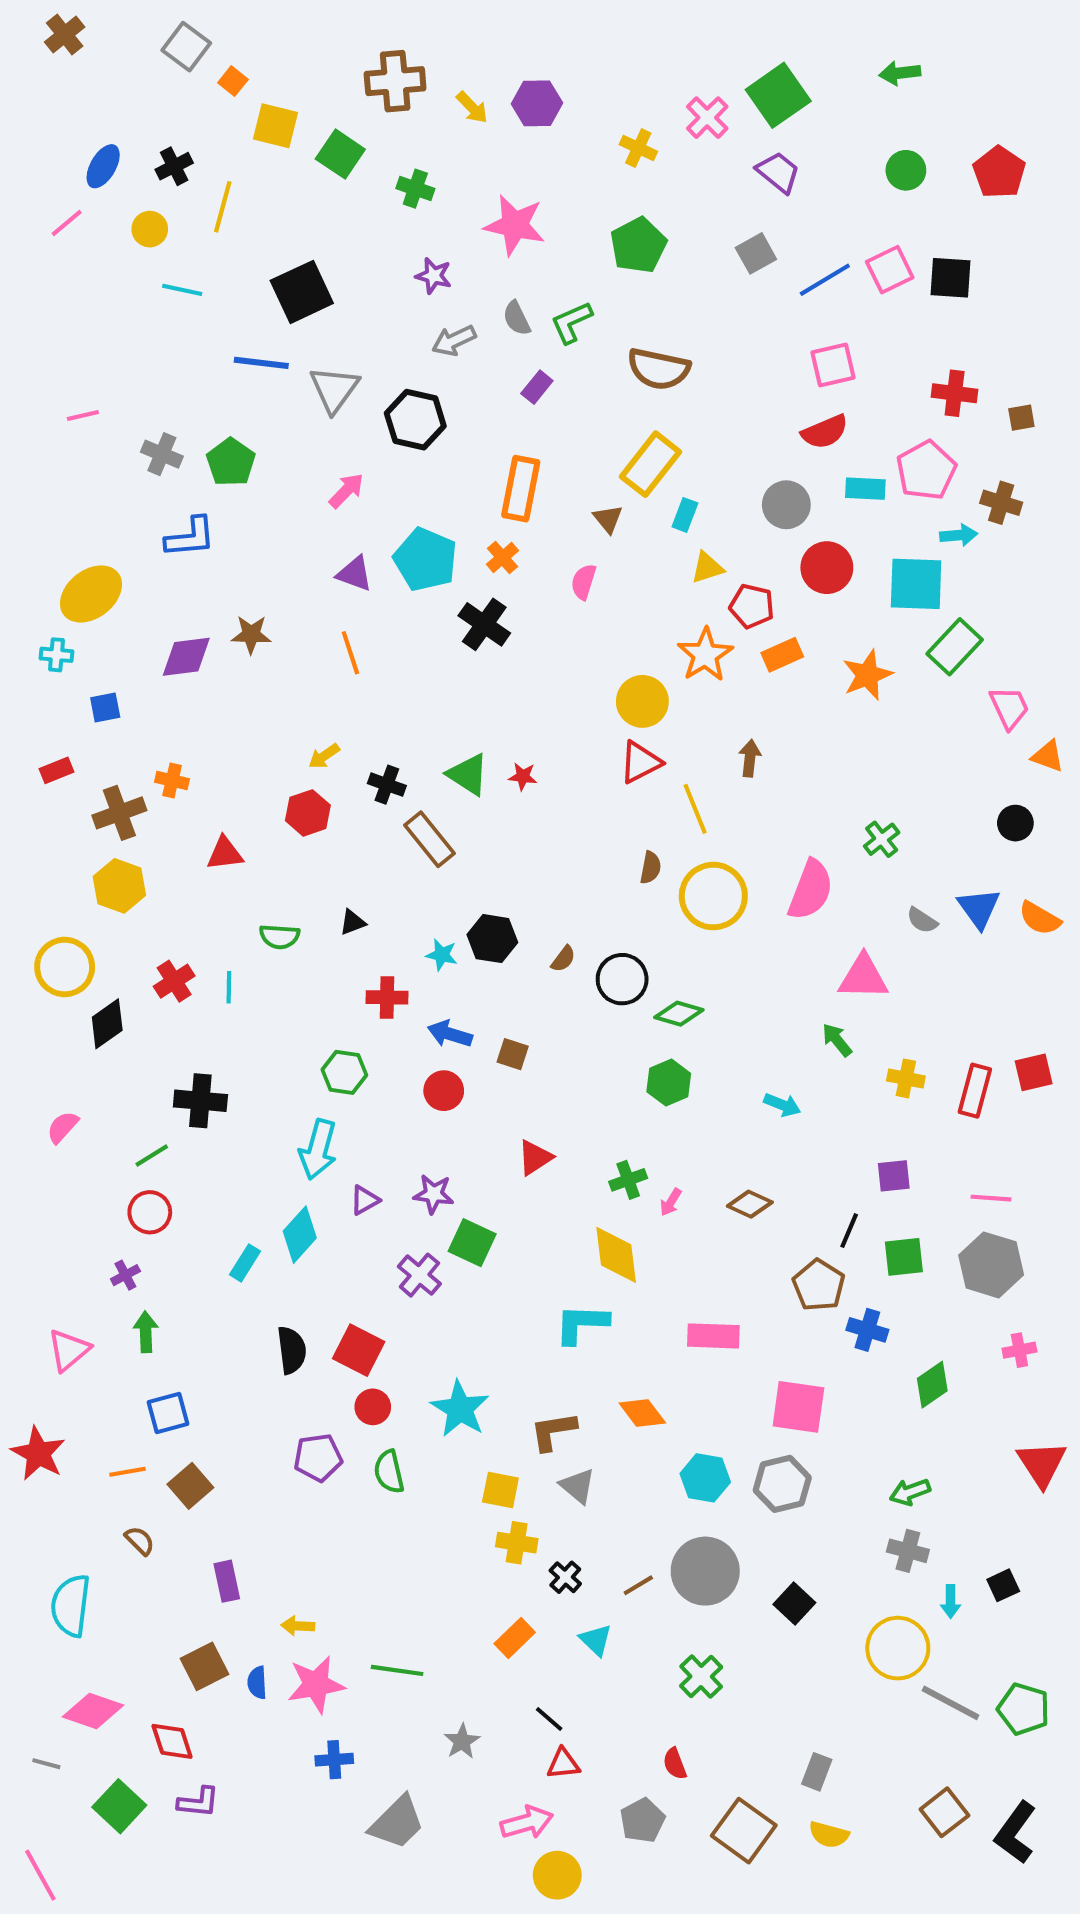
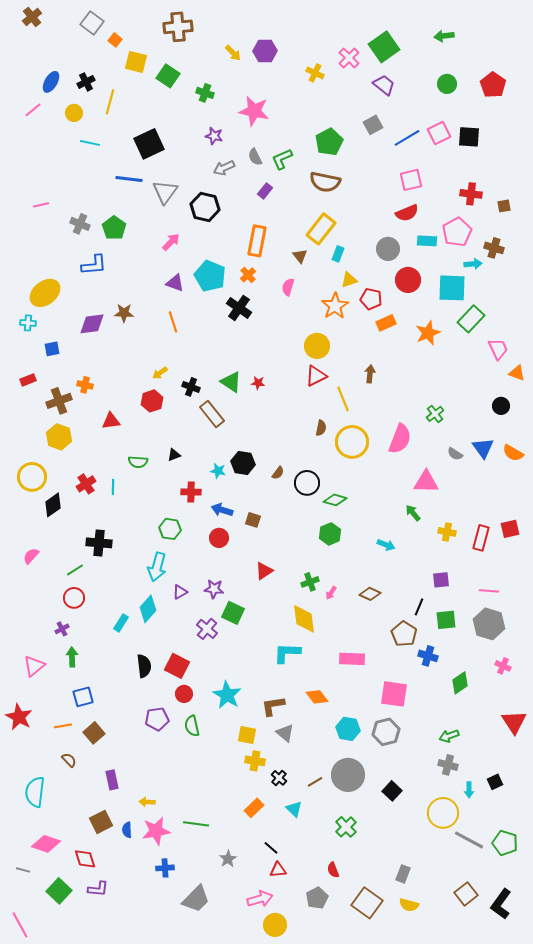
brown cross: (395, 81) -> (178, 27), moved
green pentagon: (638, 245) -> (329, 142), moved
orange star: (705, 655) -> (335, 306), moved
pink cross: (1019, 1350) -> (503, 666), turned 35

